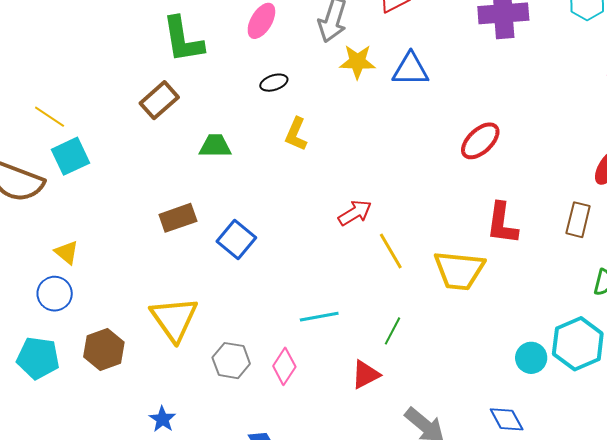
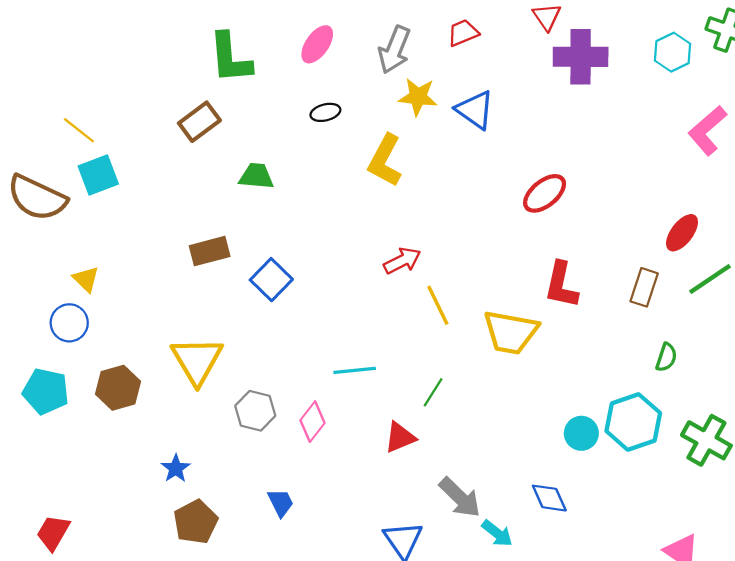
blue triangle: (411, 69) -> (475, 110), turned 30
yellow L-shape: (296, 134) -> (385, 160), moved, size x1.4

